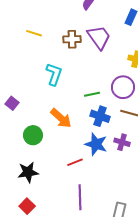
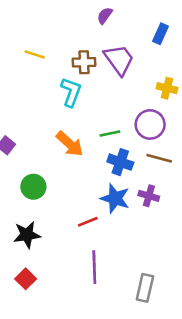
cyan L-shape: (54, 74) -> (71, 92), moved
orange arrow: (61, 118) -> (70, 144), moved

